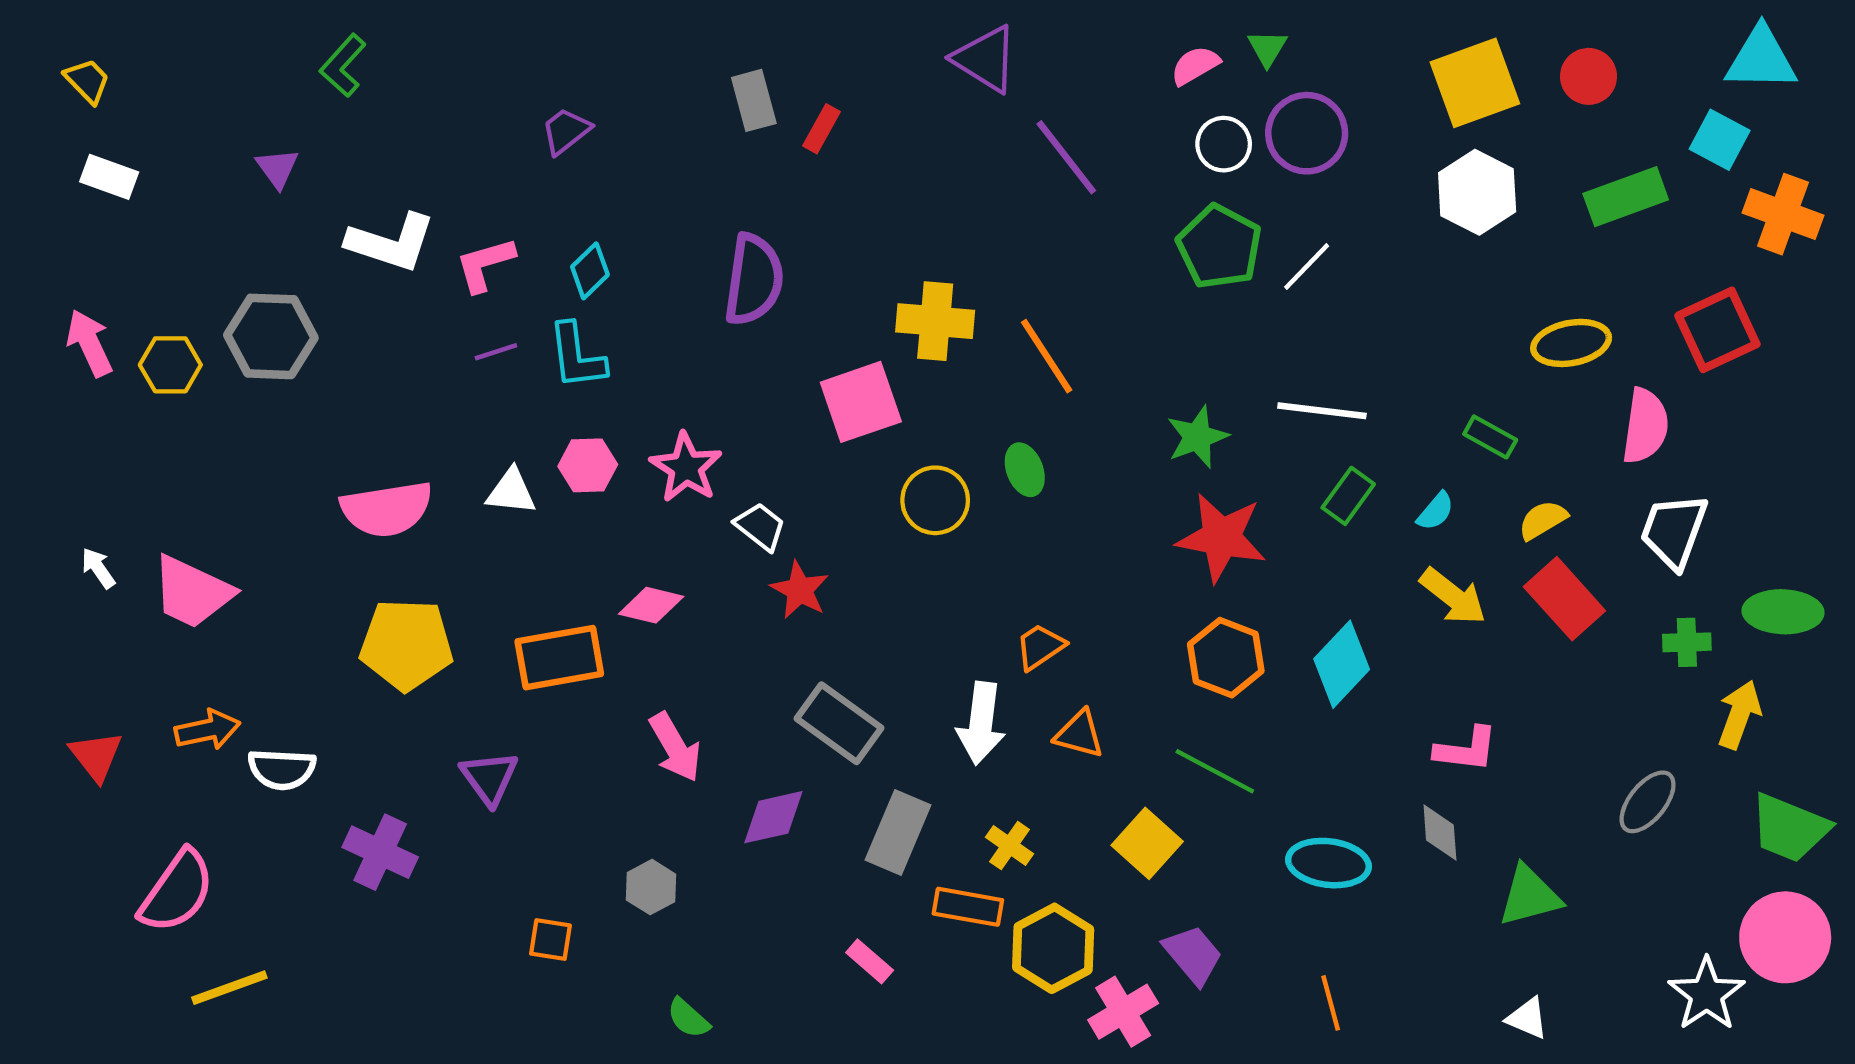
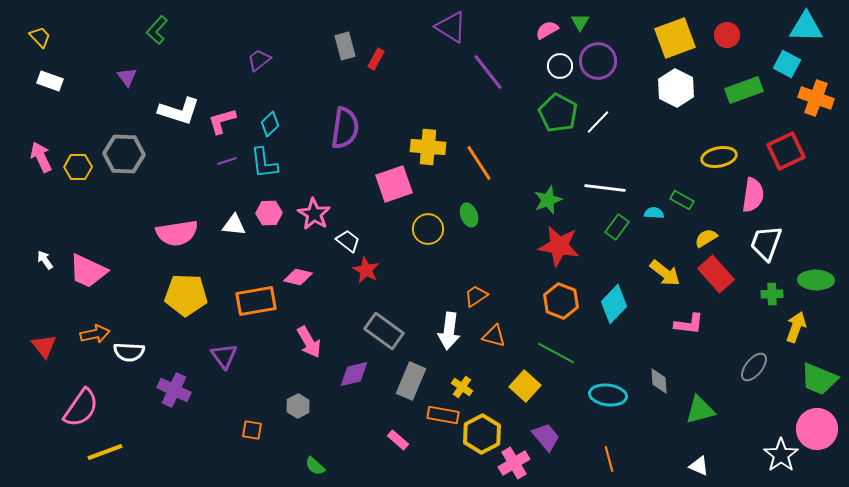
cyan semicircle: (1436, 511) -> (654, 213), moved, turned -126
pink L-shape: (1466, 749) -> (689, 324), moved

